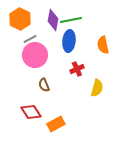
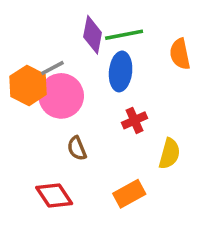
orange hexagon: (20, 19) -> (28, 85), moved
orange semicircle: (103, 45) -> (180, 54), moved
orange rectangle: (56, 124) -> (129, 194), moved

